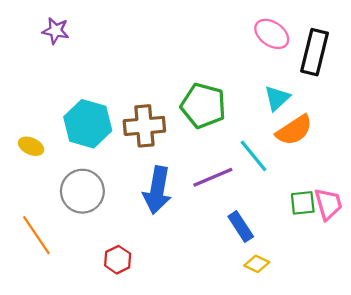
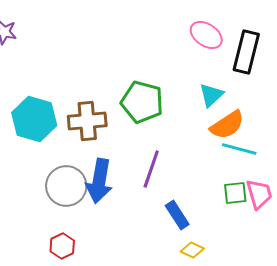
cyan line: (254, 156) -> (239, 149), moved, turned -36
purple line: (213, 177) -> (151, 169), turned -48
gray circle: (82, 191) -> (66, 186), moved

